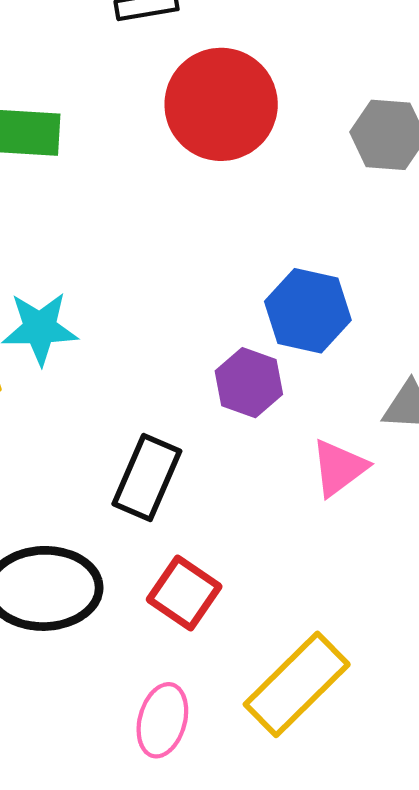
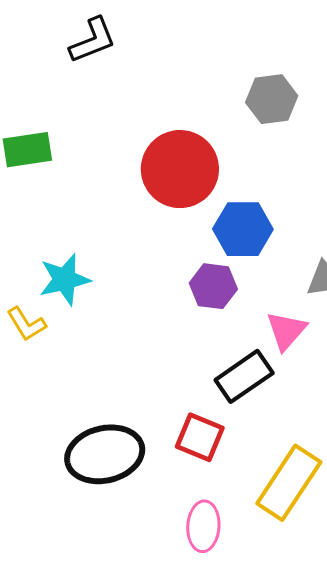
red circle: (221, 104) -> (180, 169), moved
black rectangle: (147, 478) -> (244, 376), moved, turned 44

